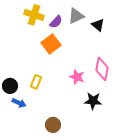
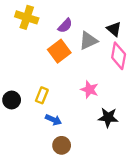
yellow cross: (34, 15) -> (27, 17), moved
gray triangle: (76, 16) -> (88, 41), moved
pink diamond: (102, 69) -> (119, 56), moved
blue arrow: (19, 103) -> (53, 120), moved

